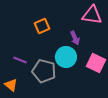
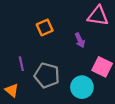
cyan circle: (66, 57) -> (82, 87), moved
purple line: (20, 60) -> (21, 64), turned 56

